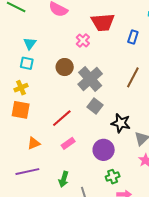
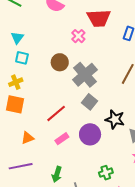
cyan triangle: (30, 43) -> (17, 38), moved
purple circle: (104, 150) -> (90, 134), moved

